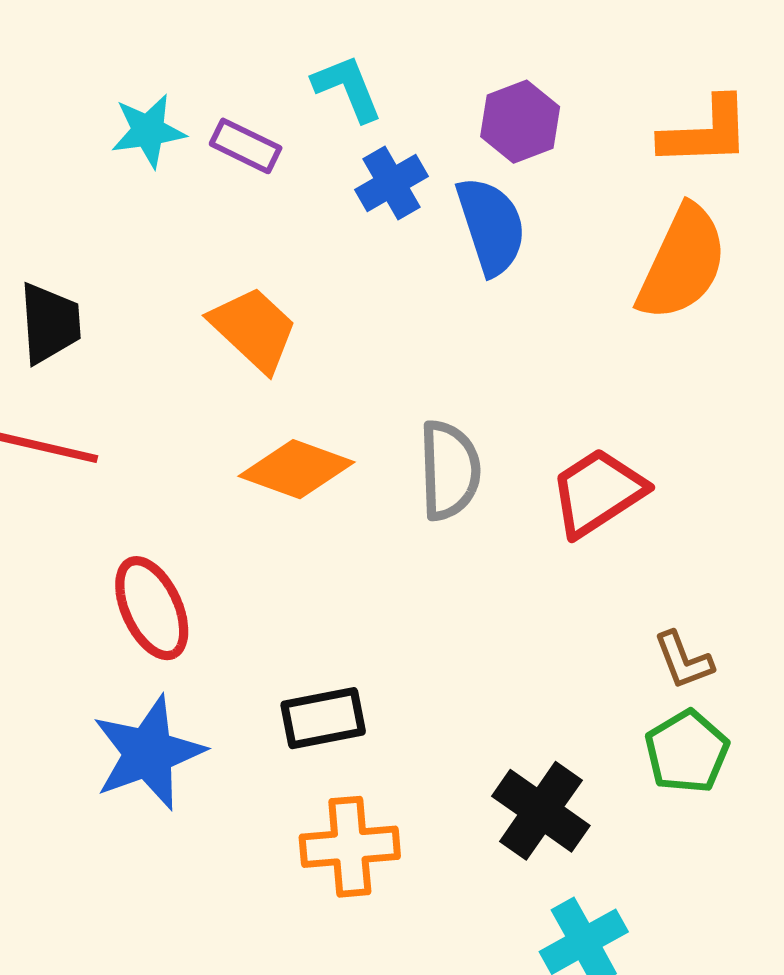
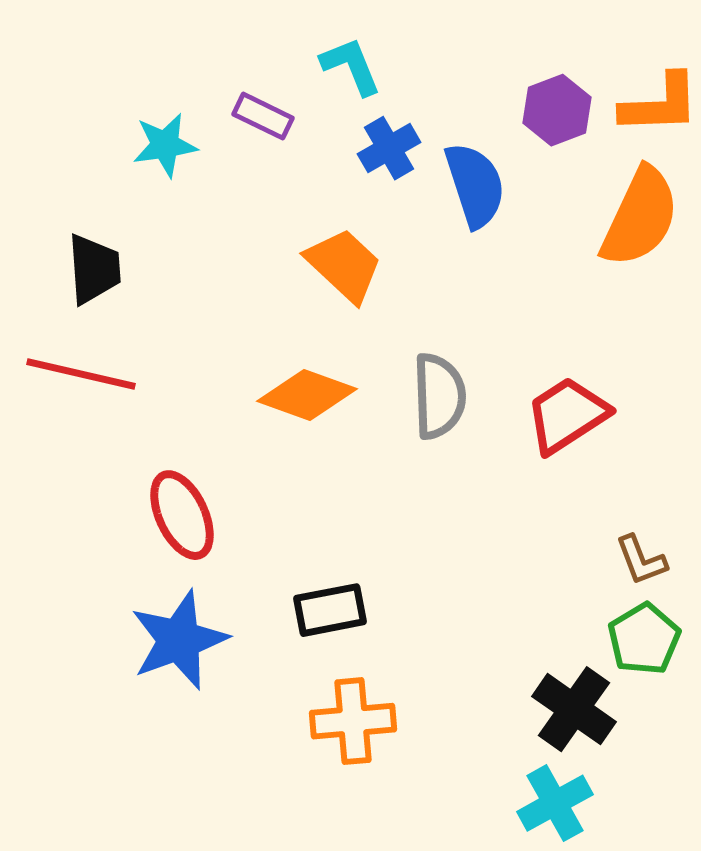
purple hexagon: (520, 122) -> (557, 110), moved
cyan star: (148, 131) -> (165, 145), moved
orange trapezoid: (254, 329) -> (344, 265), moved
black cross: (541, 811) -> (574, 709), moved

